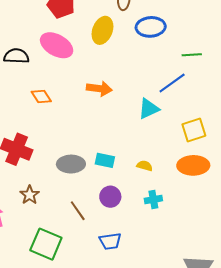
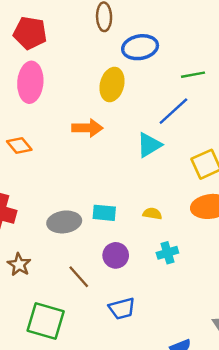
yellow ellipse: (102, 30) -> (112, 84), moved
pink ellipse: (57, 45) -> (30, 82), turned 72

